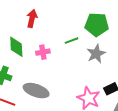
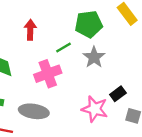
red arrow: (32, 19) -> (30, 30), moved
pink cross: (43, 52) -> (48, 74), moved, size x1.6

